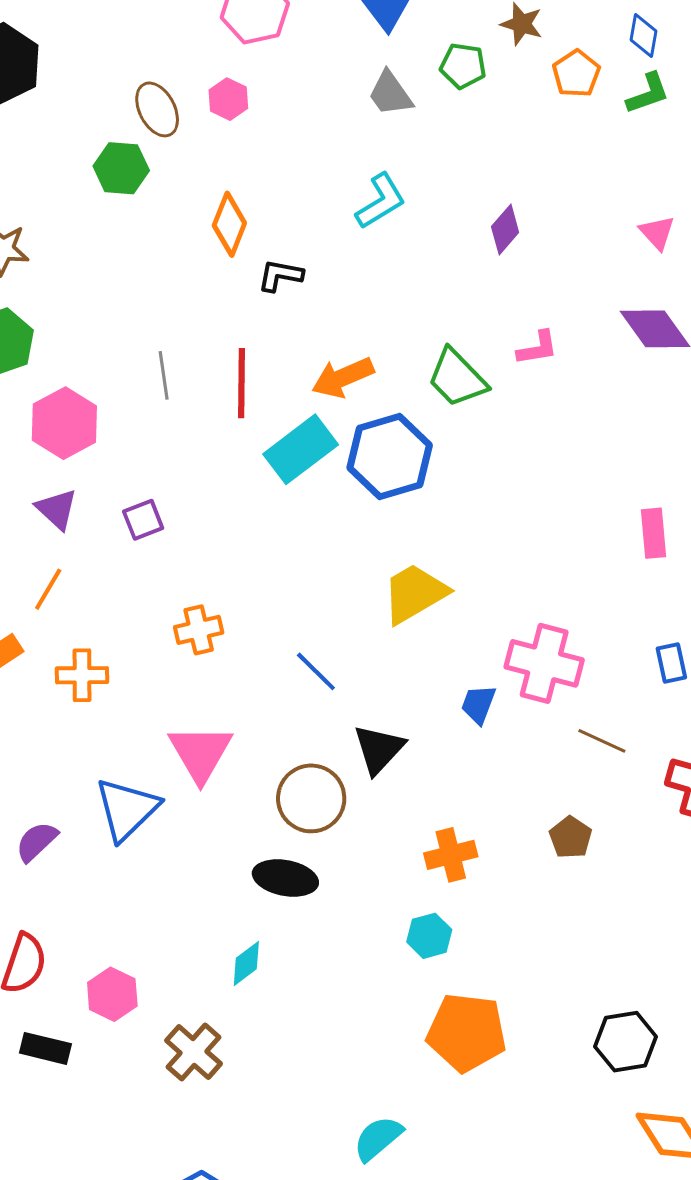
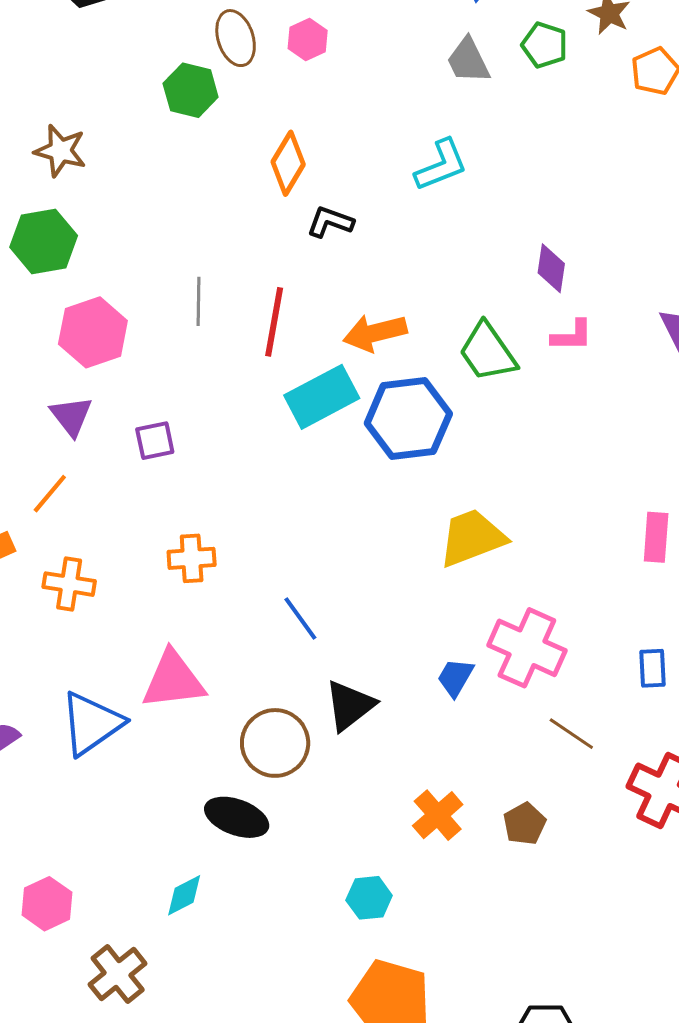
purple diamond: (505, 229) -> (551, 268), moved, turned -42
yellow trapezoid: (415, 593) -> (472, 538), moved
pink triangle: (200, 753) -> (173, 680), turned 44
orange cross: (451, 855) -> (438, 815), moved, turned -36

